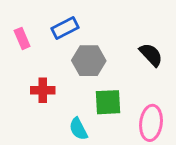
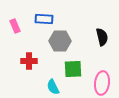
blue rectangle: (65, 28) -> (44, 19), turned 30
black semicircle: (151, 55) -> (102, 37), turned 30

